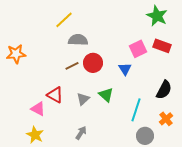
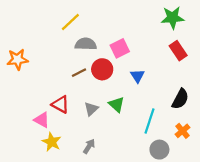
green star: (157, 16) -> (173, 18), turned -30
red rectangle: (162, 46) -> (178, 51), turned 36
pink square: (138, 49) -> (120, 48), moved
yellow star: (35, 135) -> (52, 142), moved

